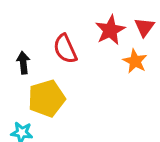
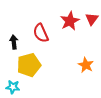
orange star: (135, 61) -> (86, 65), moved

